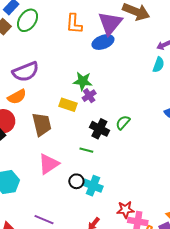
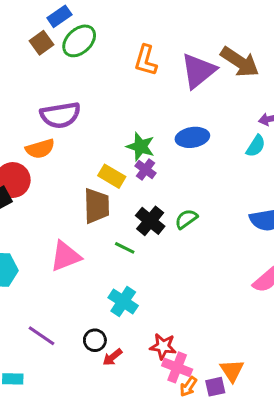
blue ellipse: (103, 42) -> (192, 137), moved
purple cross: (89, 96) -> (145, 169), turned -32
brown trapezoid: (42, 124) -> (97, 206), moved
black circle: (76, 181) -> (95, 340), moved

